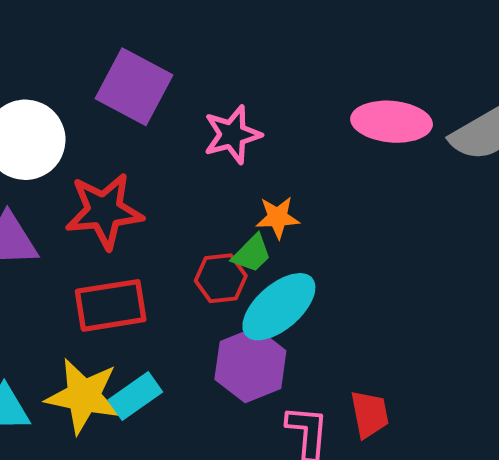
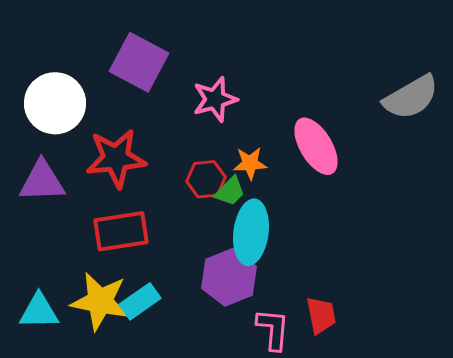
pink ellipse: (392, 122) -> (316, 146), moved, turned 54
red hexagon: (221, 278) -> (206, 179), moved
cyan ellipse: (279, 307) -> (251, 232), turned -42

